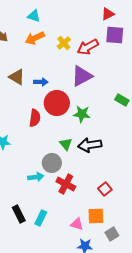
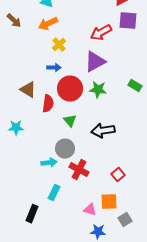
yellow cross: (64, 43) -> (59, 45), moved
brown triangle: (17, 77) -> (28, 90), moved
green star: (82, 114) -> (98, 90), moved
green triangle: (66, 144) -> (70, 121), moved
black rectangle: (19, 214) -> (32, 214), moved, turned 48
cyan rectangle: (41, 218) -> (54, 193), moved

